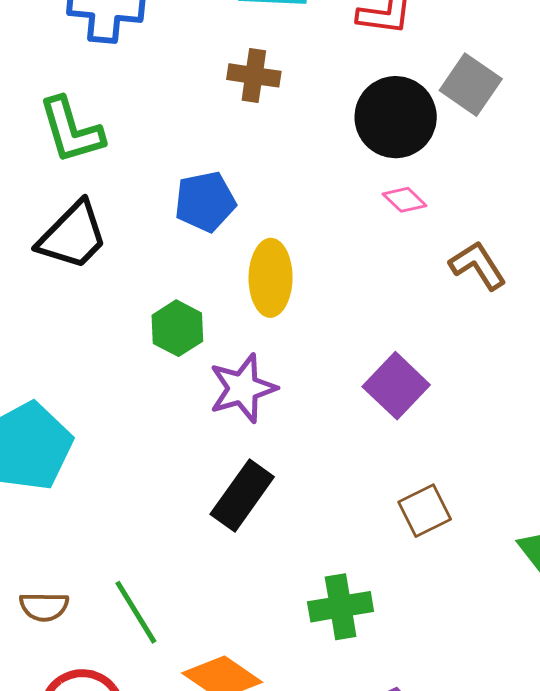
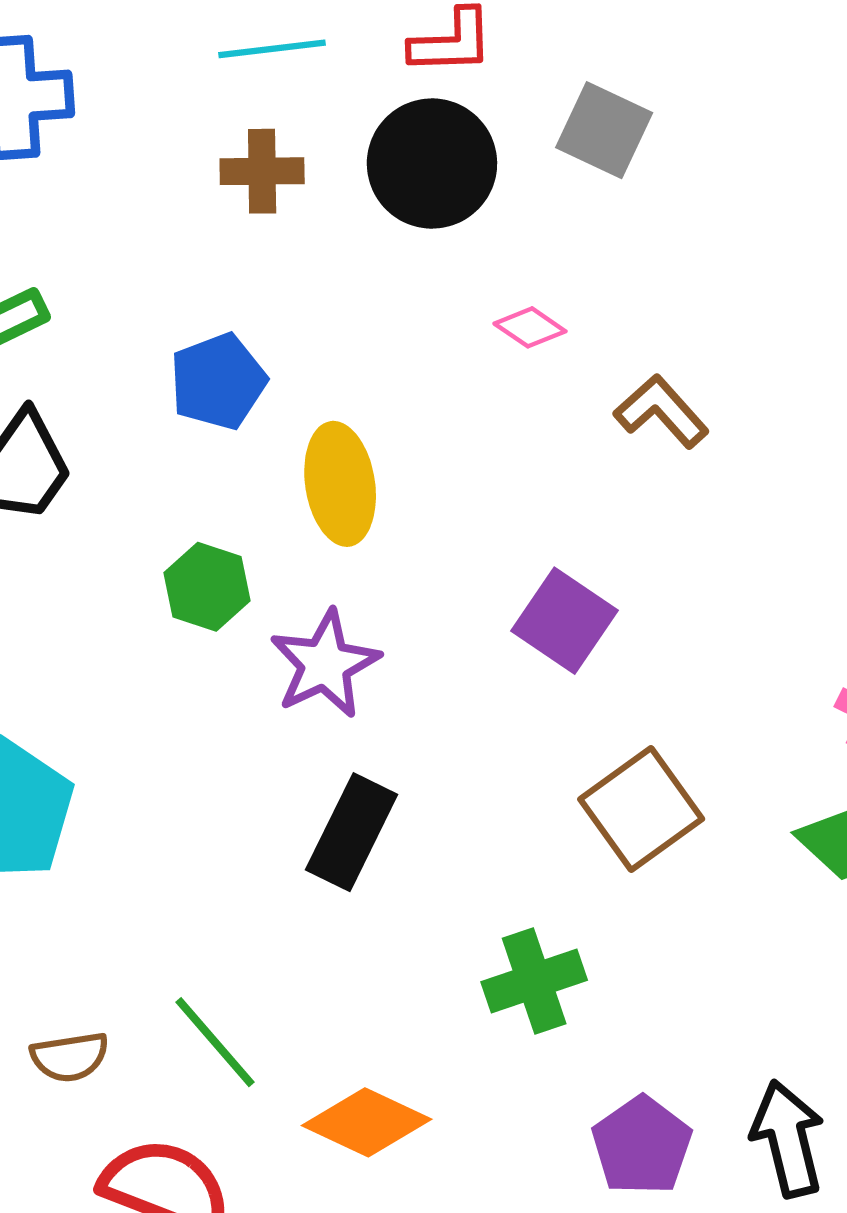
black circle: (396, 117) -> (432, 163), moved
brown square: (425, 511) -> (641, 809), size x1.4

